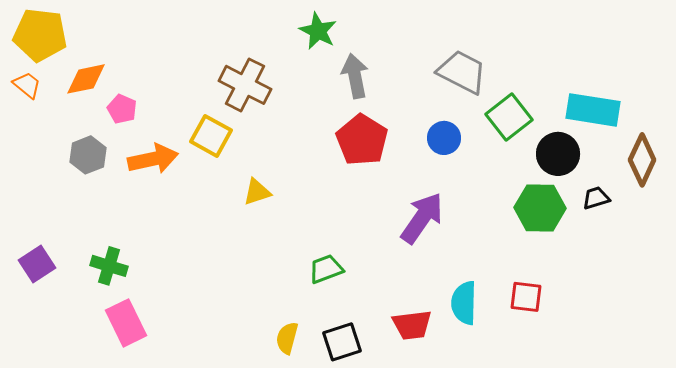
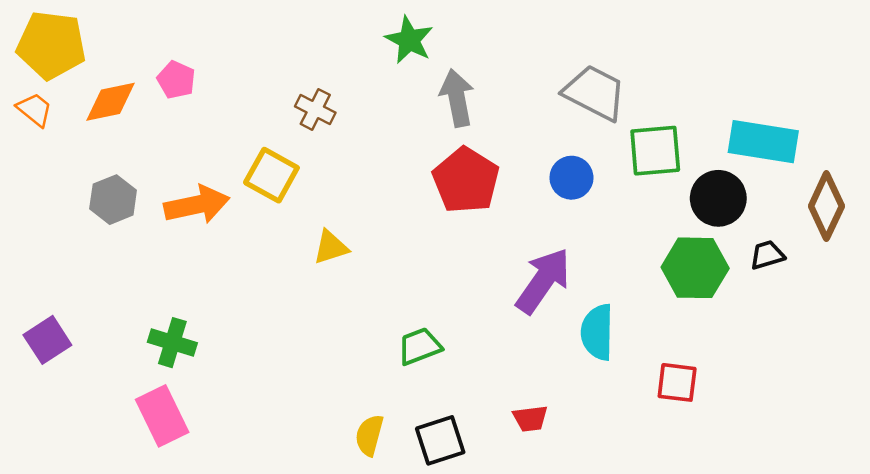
brown cross: (245, 85) -> (315, 109), size x0.6
pink pentagon: (122, 109) -> (176, 80), moved
green square: (509, 117) -> (655, 151), turned 33
green cross: (109, 266) -> (172, 343), moved
cyan semicircle: (464, 303) -> (597, 332), moved
red trapezoid: (412, 325) -> (530, 418), size x0.7

